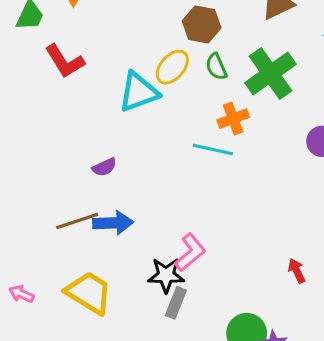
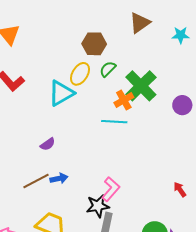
green semicircle: (216, 67) -> (108, 69), turned 78
green cross: (271, 74) -> (141, 86), moved
blue arrow: (113, 223) -> (59, 178), size x0.7

